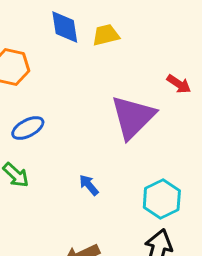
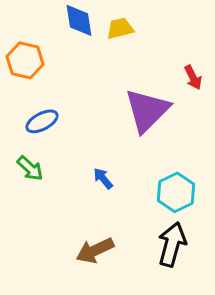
red arrow: (179, 84) -> (193, 77), turned 30

